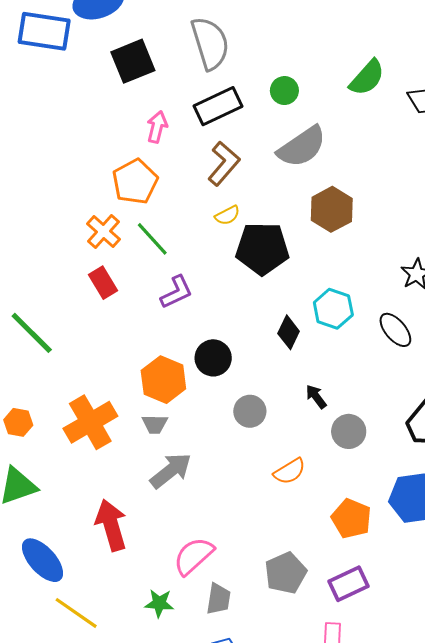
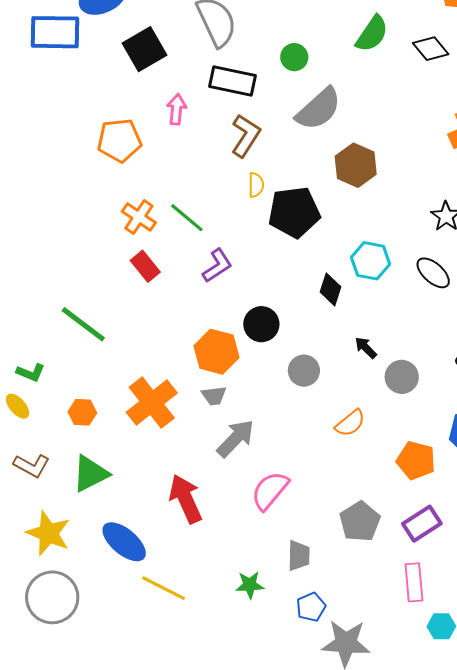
black rectangle: (218, 106) -> (232, 81), turned 45
orange pentagon: (135, 182) -> (119, 140), moved, turned 30
yellow semicircle: (227, 215) -> (256, 185), turned -55
pink semicircle: (194, 556) -> (270, 491), moved
green star: (159, 603) -> (250, 585), moved

